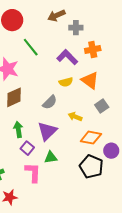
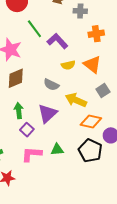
purple L-shape: (67, 57) -> (57, 41), moved
gray semicircle: (50, 102) -> (51, 85), turned 70
yellow arrow: (75, 117) -> (76, 100), size x1.5
green triangle: (51, 157) -> (57, 149), moved
pink L-shape: (33, 172) -> (32, 154), turned -90

